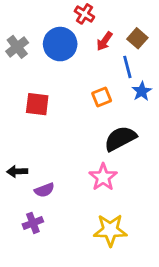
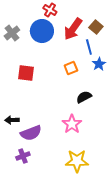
red cross: (84, 14) -> (50, 10), moved
red arrow: (104, 41) -> (73, 29), size x1.6
black semicircle: (120, 139) -> (84, 97), size x0.7
purple semicircle: (44, 190) -> (31, 133), size x1.5

